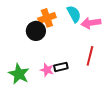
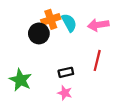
cyan semicircle: (74, 14) -> (69, 23), moved
pink star: (47, 70) -> (65, 93), moved

